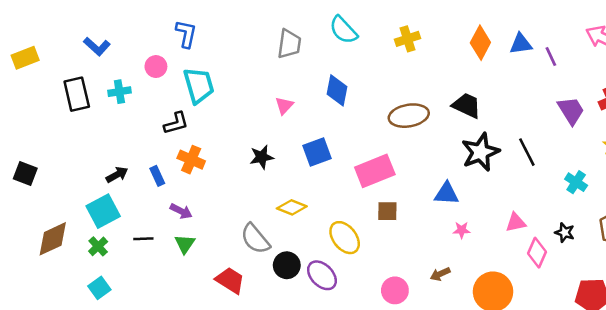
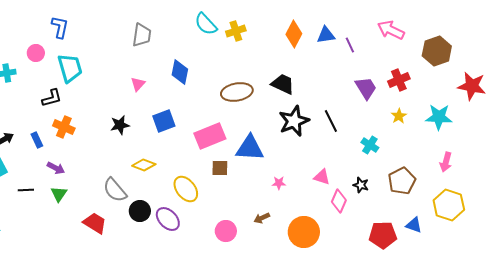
cyan semicircle: (343, 30) -> (206, 24), moved
blue triangle: (446, 194) -> (250, 148), moved, size x1.4
pink triangle: (516, 222) -> (322, 177), turned 30

